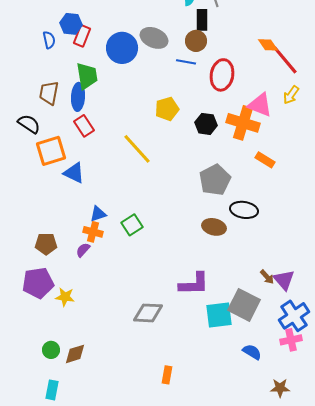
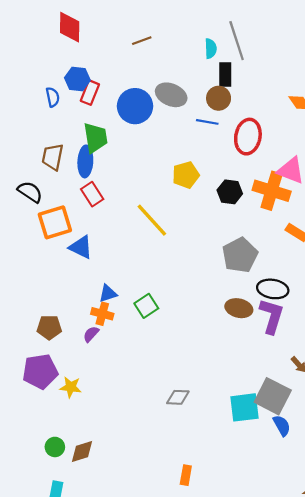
purple L-shape: (194, 284) -> (272, 316), moved, turned -72
gray diamond: (148, 313) -> (178, 397), moved, size x0.7
blue semicircle: (252, 352) -> (282, 426), moved, turned 30

